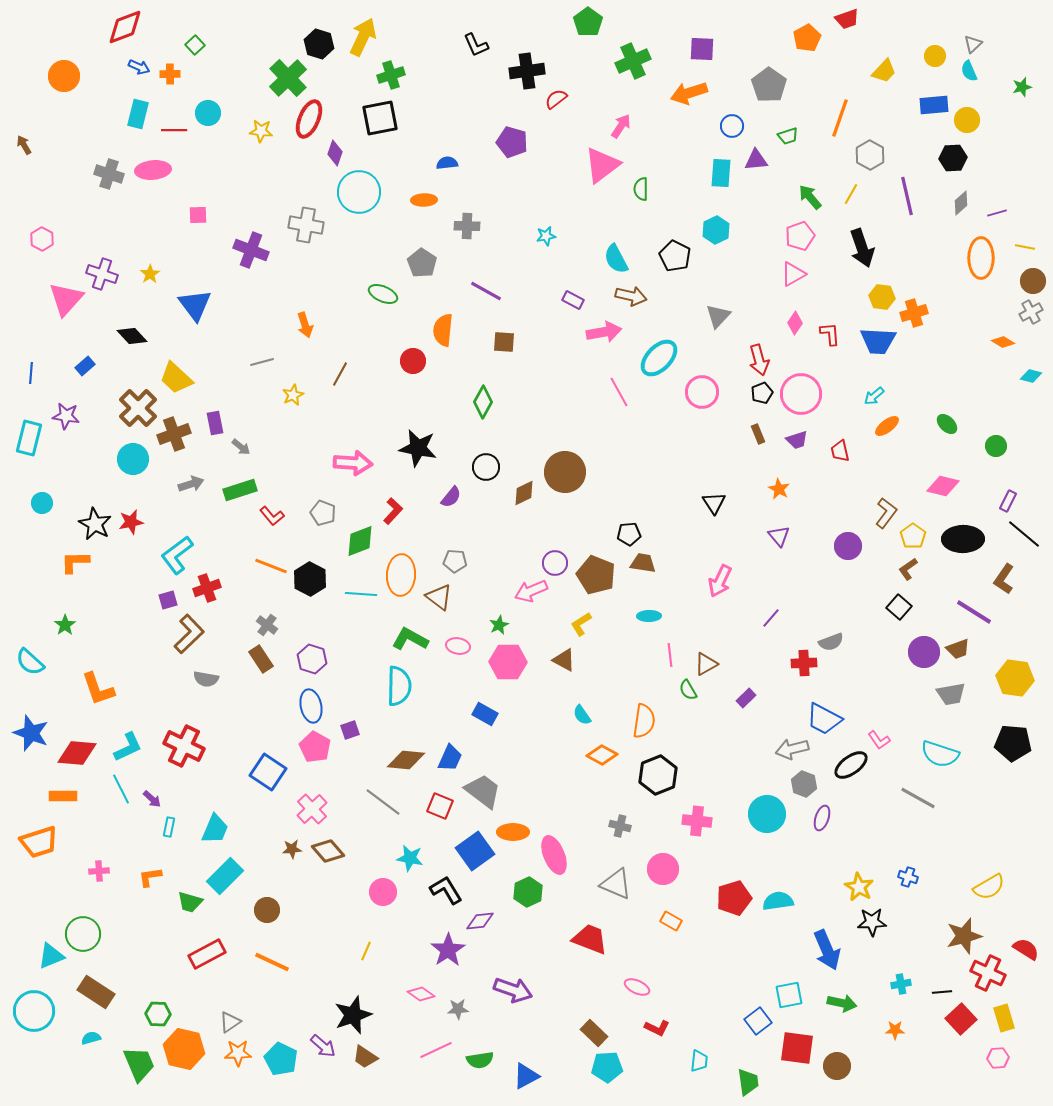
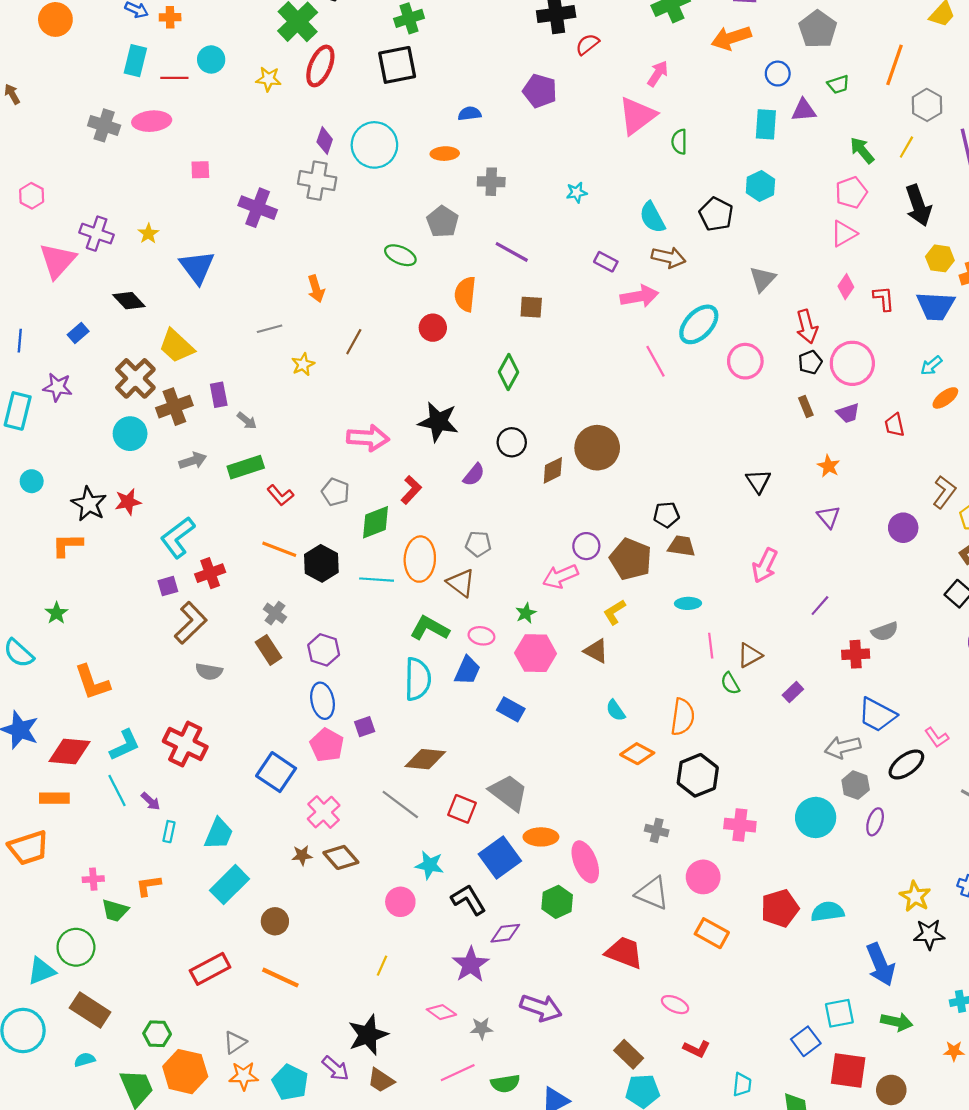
purple diamond: (335, 153) -> (325, 141), moved
blue trapezoid: (450, 758) -> (467, 670), moved
green trapezoid: (190, 902) -> (115, 910), moved
orange rectangle: (671, 921) -> (712, 933), size x1.4

